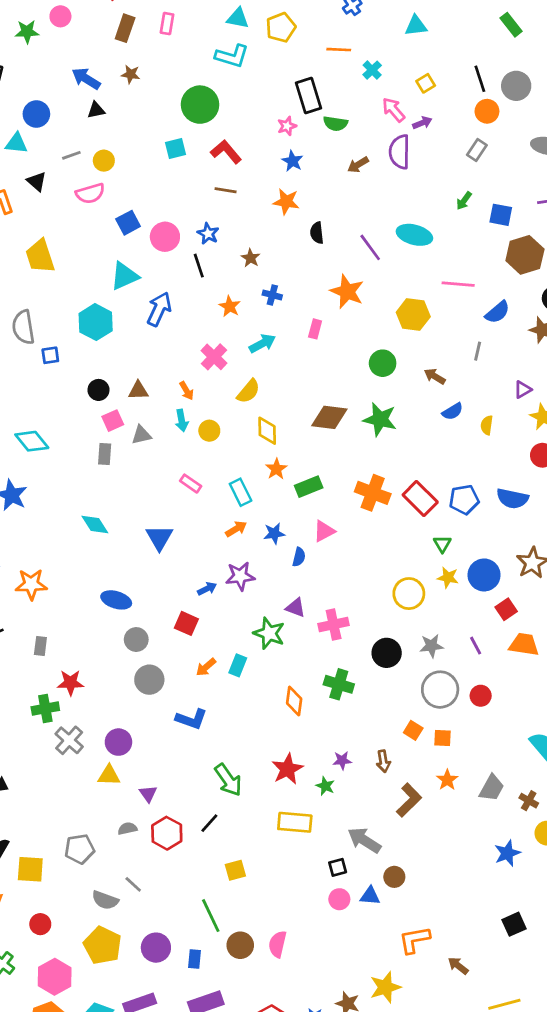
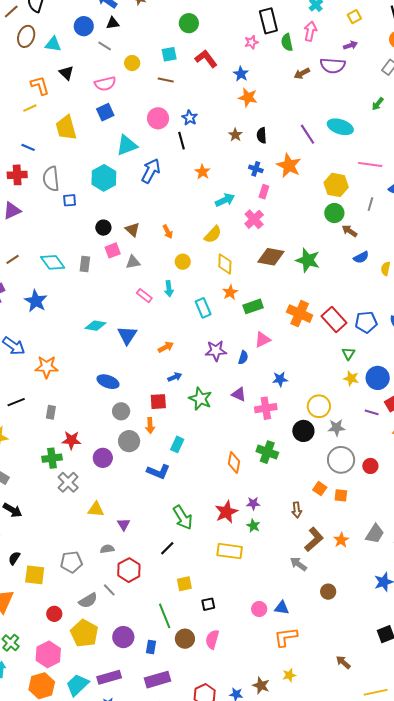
green circle: (200, 105) -> (189, 23), size x0.7
pink arrow: (394, 110) -> (310, 31), moved, turned 48
blue circle: (36, 114) -> (84, 26), moved
green semicircle: (335, 123) -> (287, 42), turned 66
purple semicircle: (400, 152) -> (333, 66), turned -90
gray line: (71, 155) -> (105, 46), moved, turned 48
yellow circle: (104, 161) -> (132, 63), moved
blue star: (292, 161) -> (241, 74), moved
brown line: (226, 190) -> (166, 80), moved
blue square: (128, 223) -> (105, 112), moved
black semicircle: (317, 233) -> (262, 135), moved
brown star: (251, 258) -> (235, 135), moved
blue cross: (272, 295) -> (256, 169), moved
gray line: (478, 351) -> (370, 204), moved
pink cross: (214, 357) -> (254, 219), moved
green circle: (383, 363) -> (334, 213), moved
brown triangle: (138, 391) -> (133, 230), turned 42
cyan arrow: (182, 420) -> (169, 289), moved
gray rectangle: (105, 454) -> (85, 264), moved
pink rectangle: (191, 484) -> (144, 296), moved
cyan diamond: (95, 524) -> (95, 326), turned -50
orange arrow: (236, 529) -> (166, 347), moved
blue star: (274, 533) -> (280, 379), moved
blue triangle: (159, 538) -> (127, 335), moved
purple star: (240, 576) -> (216, 351), moved
yellow circle: (409, 594) -> (319, 406), moved
red square: (186, 623) -> (158, 402), turned -30
green star: (269, 633) -> (200, 399), moved
purple line: (476, 646) -> (372, 412), moved, turned -48
cyan rectangle: (238, 665) -> (177, 444), moved
orange arrow: (206, 667) -> (150, 426), moved, turned -56
purple circle: (118, 742) -> (103, 458), moved
purple star: (342, 760) -> (253, 503), moved
orange star: (447, 780) -> (341, 540), moved
red hexagon: (167, 833) -> (129, 570), moved
gray arrow: (364, 840) -> (298, 564), moved, size x0.7
black square: (338, 867) -> (208, 604), moved
brown circle: (394, 877) -> (328, 592), moved
gray semicircle: (105, 900) -> (88, 600), turned -54
red circle: (40, 924) -> (54, 614), moved
orange L-shape: (414, 940) -> (286, 637), moved
yellow star: (385, 987) -> (289, 675), size x0.6

